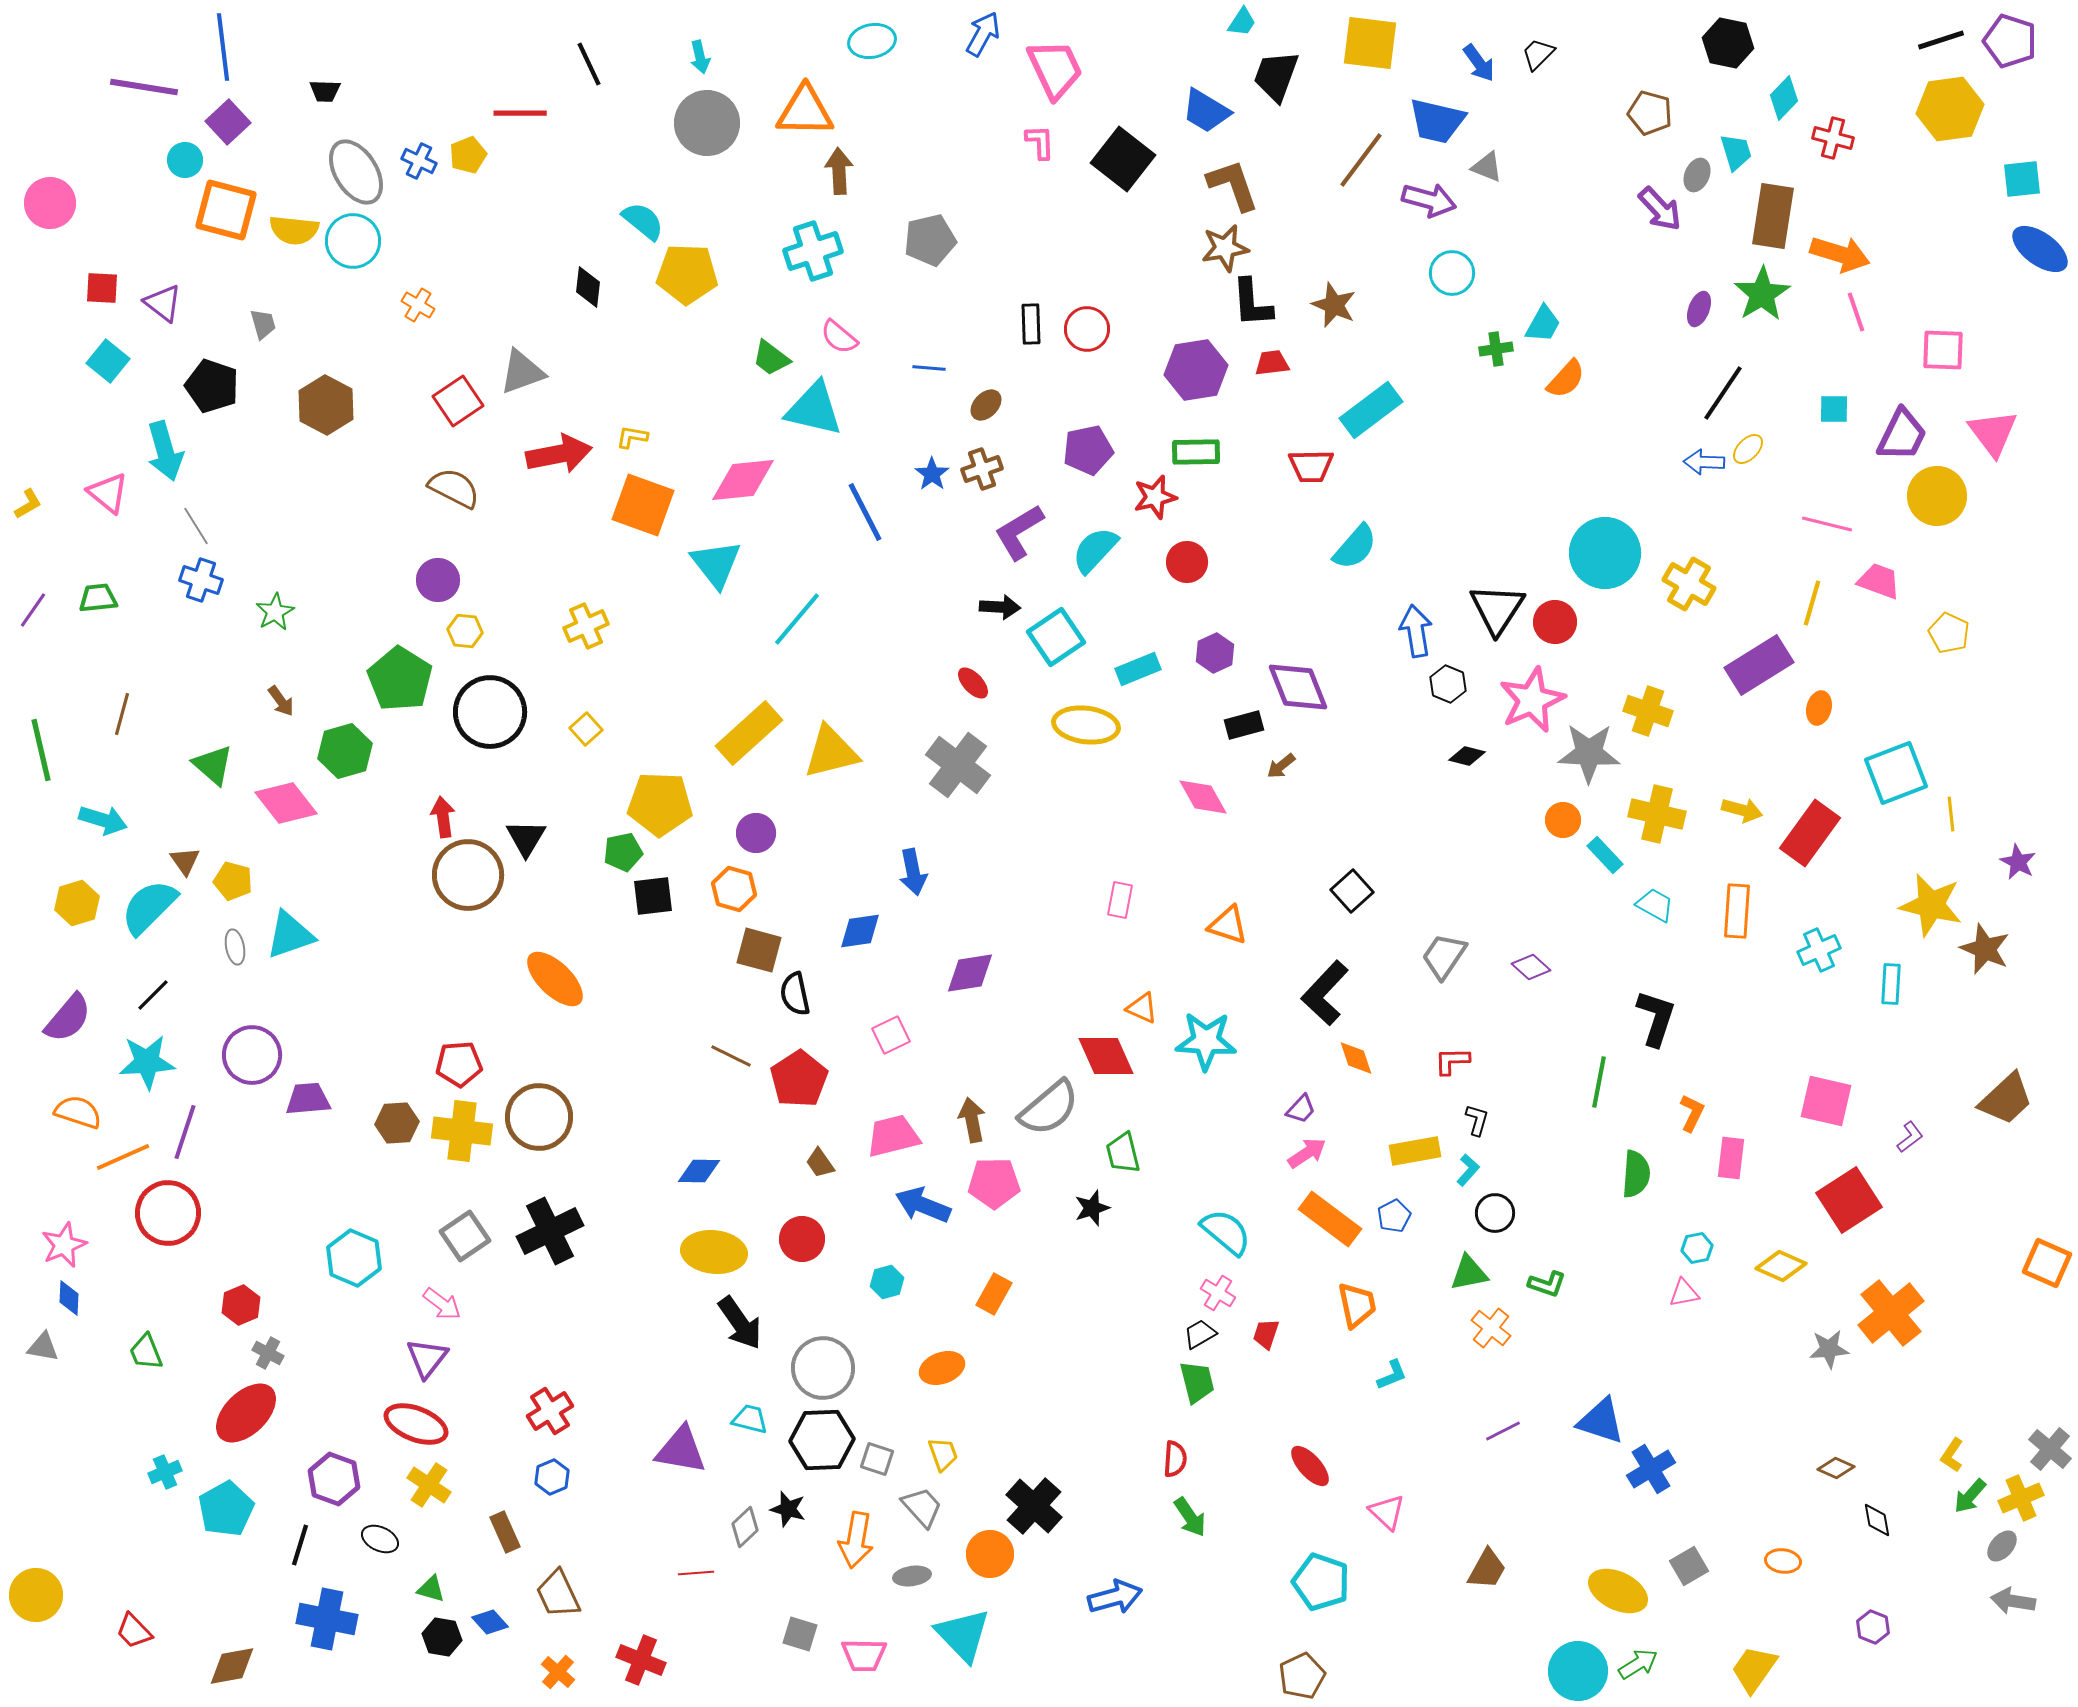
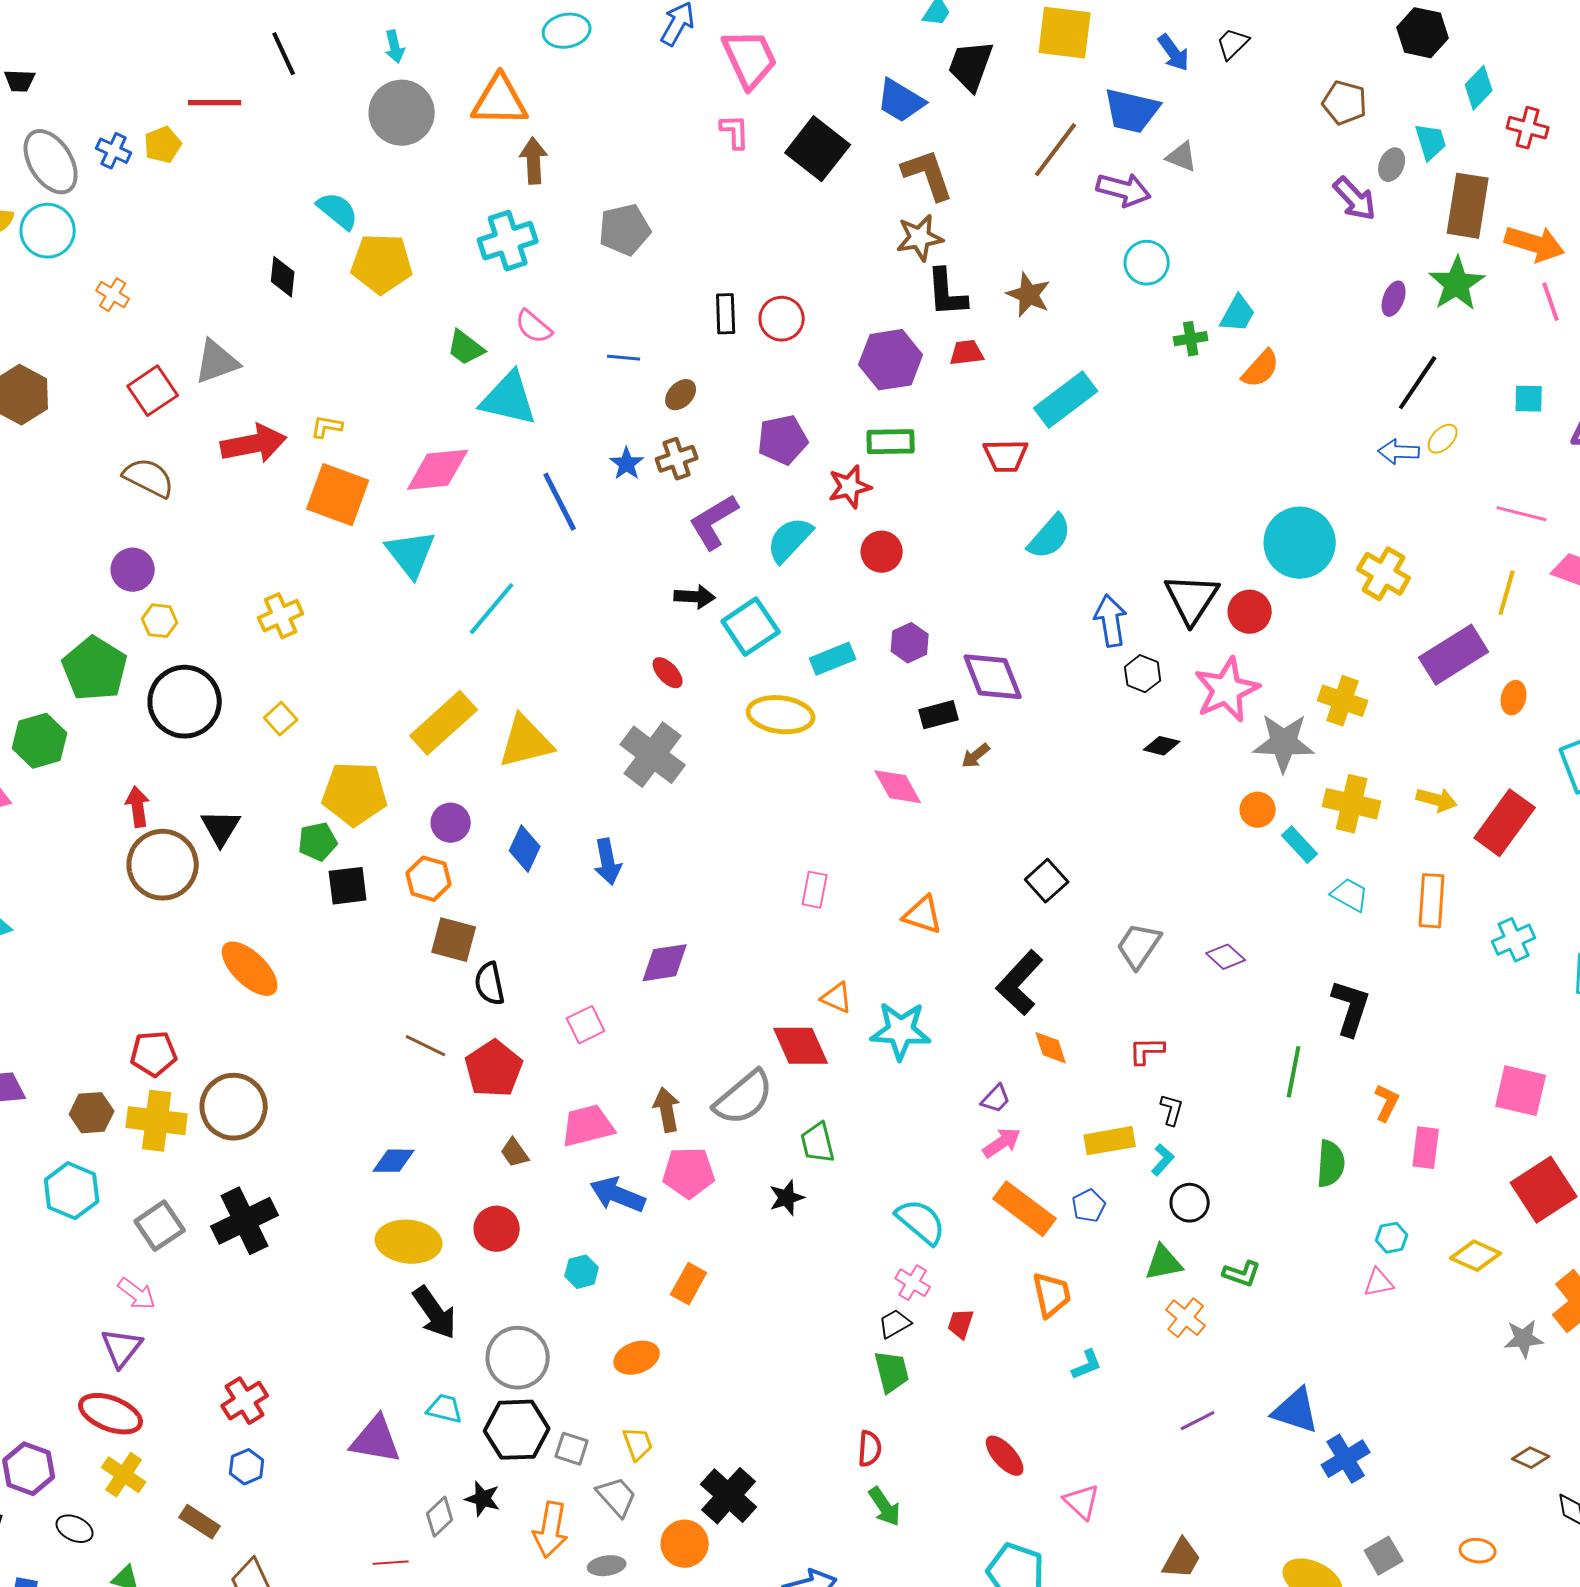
blue diamond: (860, 931) -> (525, 849), moved, turned -57
cyan hexagon: (354, 1258) -> (72, 1191), moved
brown rectangle: (505, 1532) -> (200, 1522), turned -33

